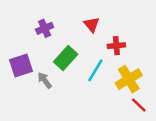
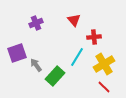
green rectangle: (66, 58) -> (55, 76), moved
red line: (139, 105) -> (104, 87), moved

